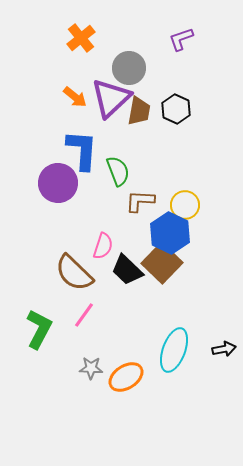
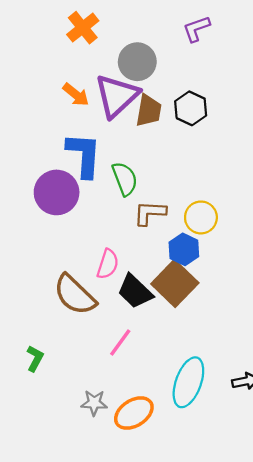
blue hexagon: (170, 233) -> (184, 249), size x0.7
pink line: (84, 315) -> (120, 343), moved
green L-shape: (39, 329) -> (35, 358), size x0.6

